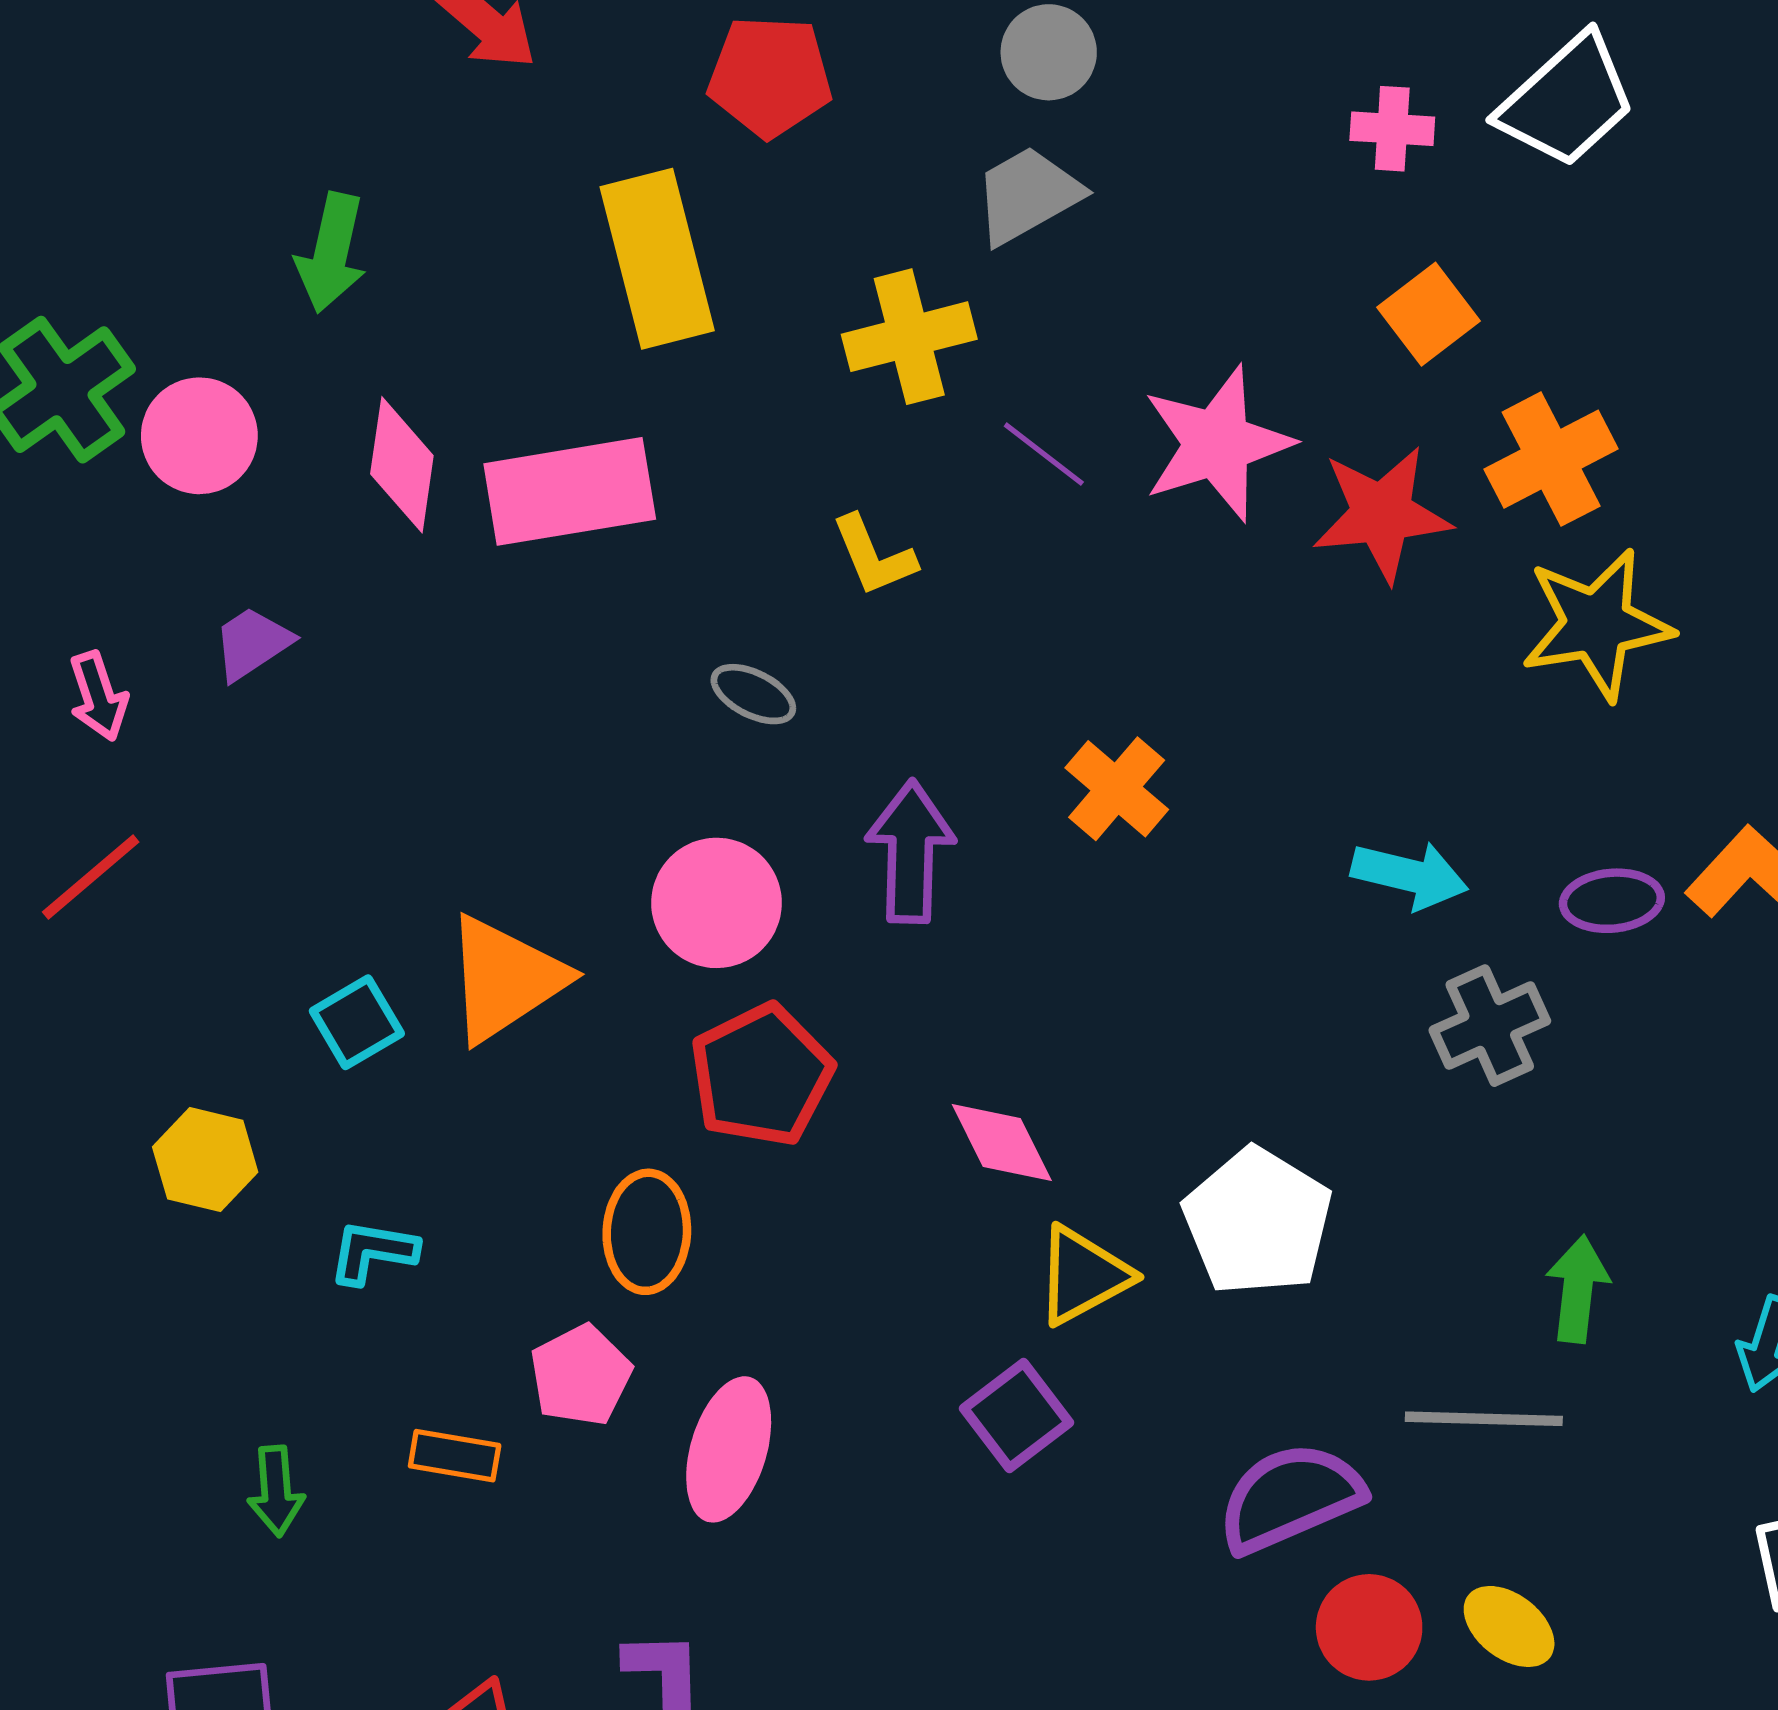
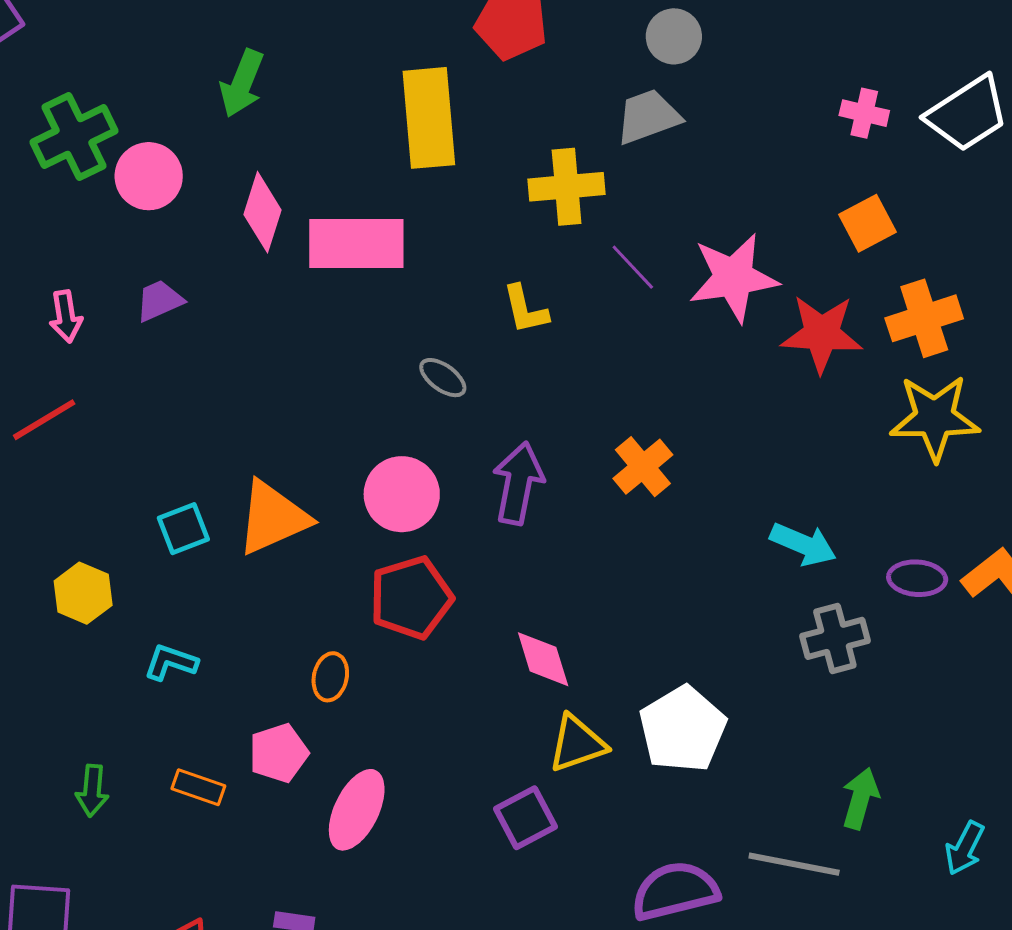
orange ellipse: (647, 1232) -> (330, 677), size x0.7

